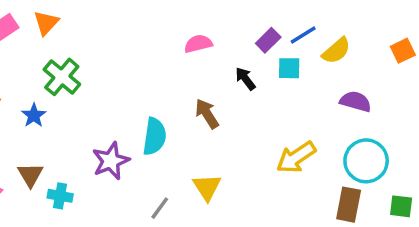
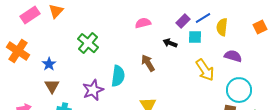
yellow semicircle: (336, 51) -> (222, 27), turned 138
green cross: (62, 77) -> (88, 43), moved
black arrow: (245, 79) -> (170, 43), turned -32
yellow arrow: (296, 157) -> (205, 70), moved, turned -90
brown triangle: (30, 175) -> (52, 86), moved

